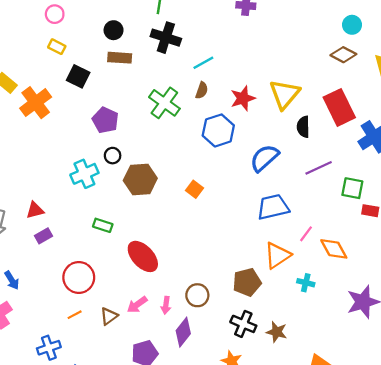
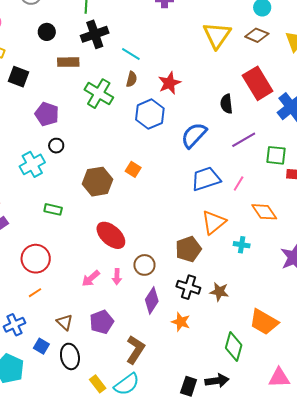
black cross: (166, 38) -> (95, 34), turned -32
brown rectangle: (120, 58) -> (68, 62), moved
cyan line: (203, 63) -> (131, 54), turned 66
yellow triangle: (284, 94) -> (217, 35), moved
brown hexagon: (140, 179) -> (98, 182), moved
pink line: (306, 234) -> (239, 183), moved
red ellipse: (143, 256) -> (111, 235), moved
brown triangle: (109, 316) -> (65, 322), moved, turned -36
purple diamond: (183, 332) -> (152, 300), moved

